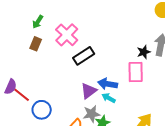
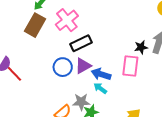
brown rectangle: (36, 44) -> (35, 25), size x1.6
purple triangle: (89, 91) -> (83, 66), moved
blue circle: (42, 110) -> (63, 67), moved

